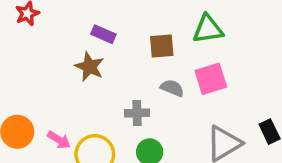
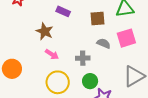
brown star: (89, 67) -> (45, 31), moved
pink arrow: (59, 140) -> (52, 54), moved

